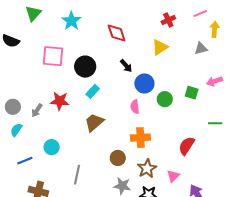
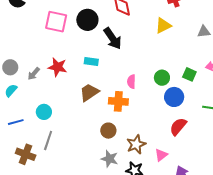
black arrow: (126, 66) -> (113, 38), moved, size x1.6
black circle: (85, 67) -> (87, 20), moved
blue circle: (144, 83) -> (174, 97), moved
cyan rectangle: (93, 91) -> (91, 61), turned 48
orange cross: (140, 138) -> (118, 101), moved
gray line: (77, 175) -> (48, 140), moved

